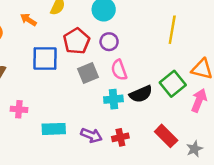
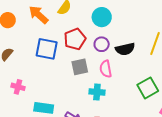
orange arrow: (28, 20) -> (39, 15), size x1.5
black semicircle: (141, 94) -> (125, 49), moved

